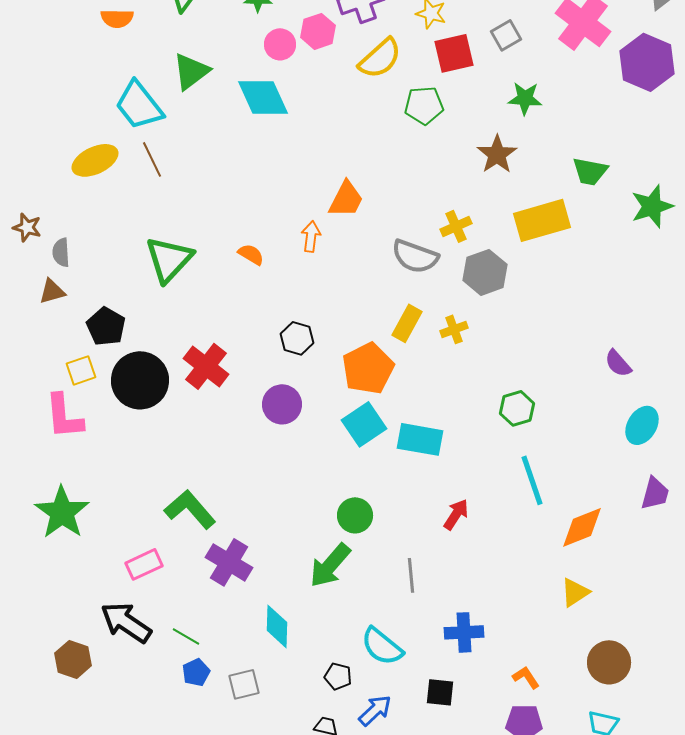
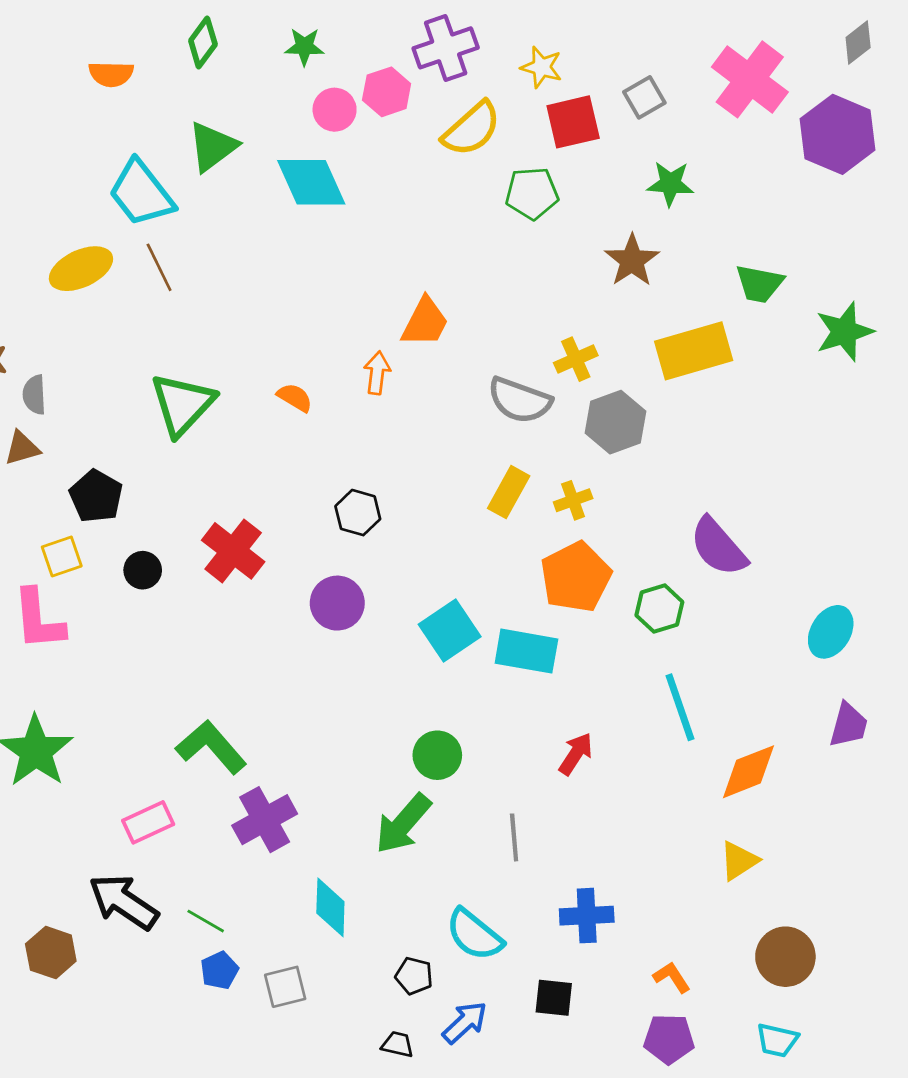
purple semicircle: (618, 363) -> (718, 547), moved, size x1.6
orange pentagon: (368, 368) -> (576, 577), moved
black circle: (140, 380) -> (143, 570), size x0.5
purple cross: (229, 562) -> (265, 820), turned 30

